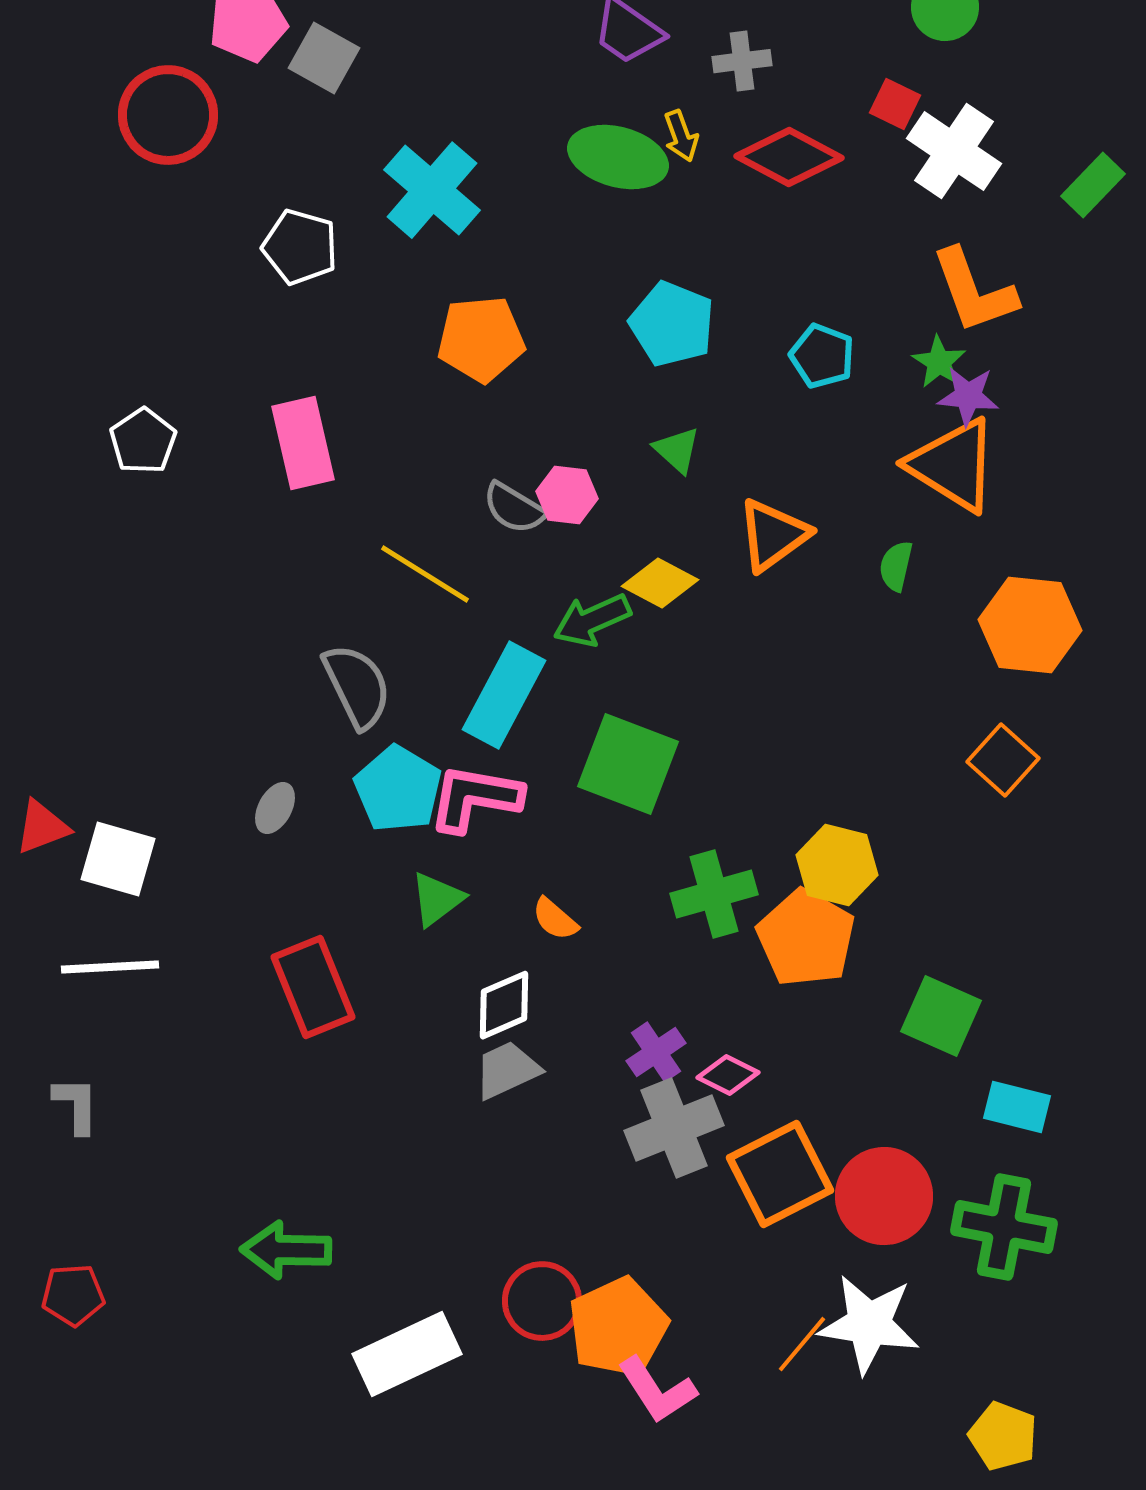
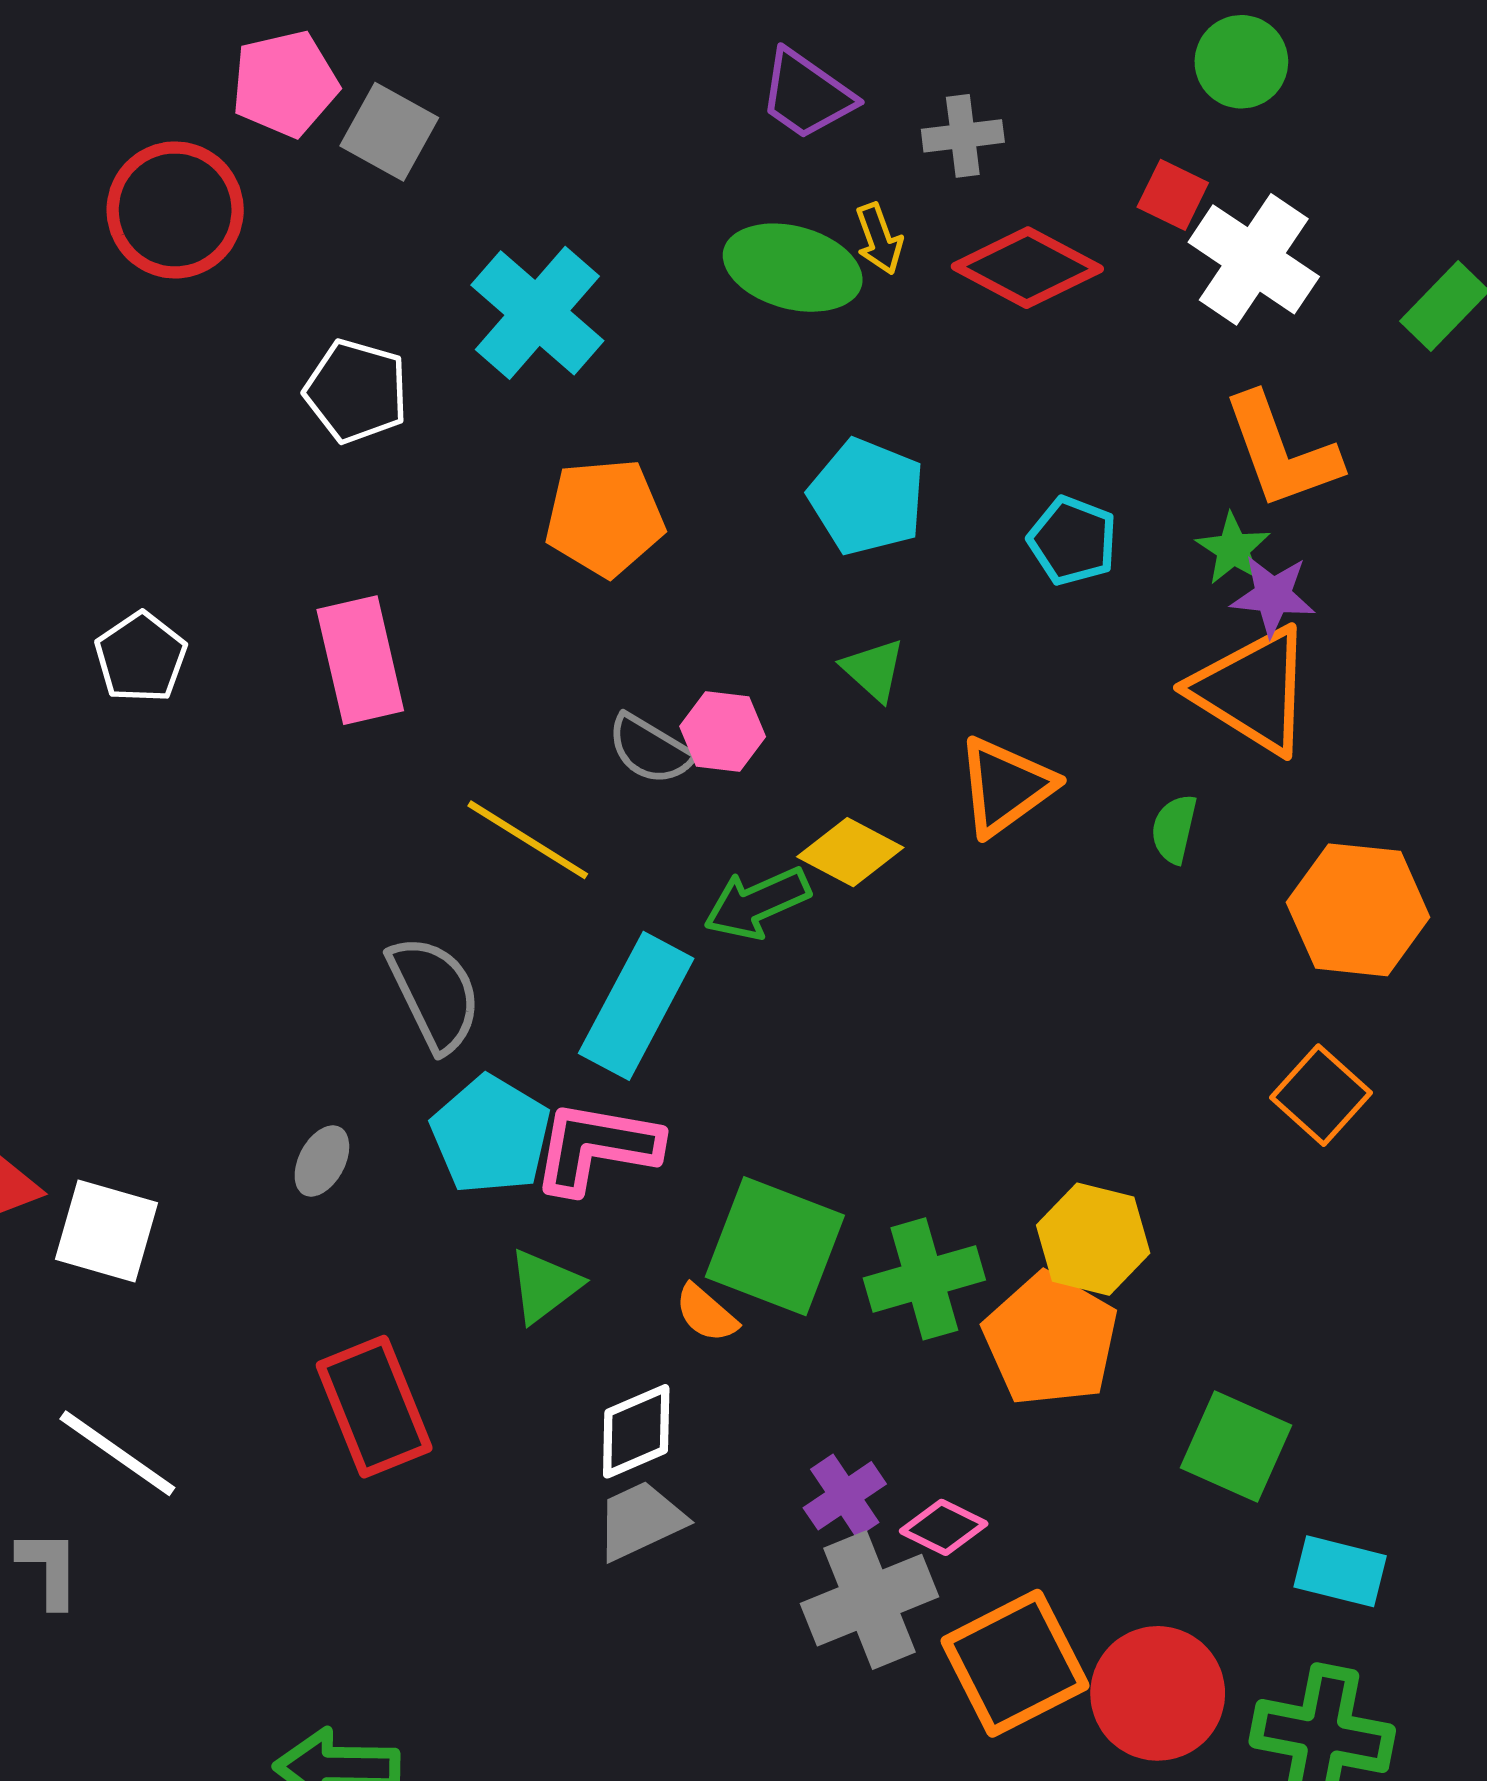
green square: (628, 764) -> (775, 1246), moved
white line: (110, 967) -> (117, 1453), moved, turned 38

